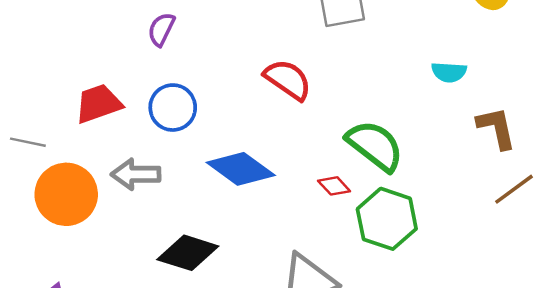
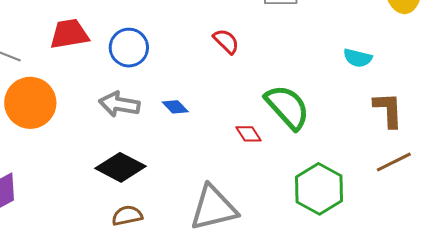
red semicircle: (288, 80) -> (226, 41), size x0.7
blue diamond: (241, 169) -> (175, 107), size x0.5
gray arrow: (136, 174) -> (119, 104), moved
green hexagon: (387, 219) -> (319, 189), moved

